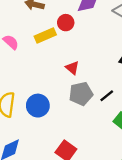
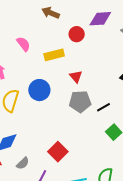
yellow rectangle: (45, 36) -> (54, 55), moved
blue circle: (38, 106) -> (39, 90), moved

